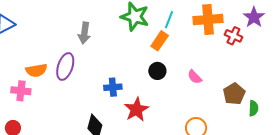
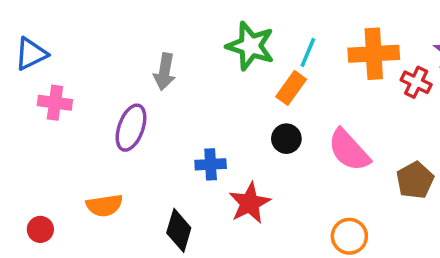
orange semicircle: (36, 70) -> (104, 205), moved
pink semicircle: (195, 77) -> (349, 150), size x1.8
pink cross: (21, 91) -> (55, 103), moved

